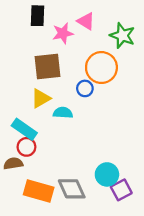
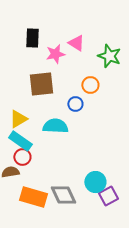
orange circle: (101, 68) -> (90, 85), size x0.6
yellow triangle: (41, 98) -> (18, 119), moved
cyan semicircle: (63, 113) -> (55, 126), size x1.4

